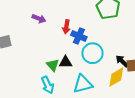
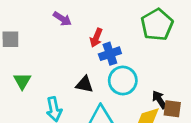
blue cross: (79, 36) -> (110, 54), turned 35
green triangle: (53, 65) -> (22, 81), moved

